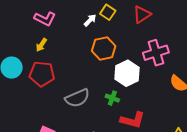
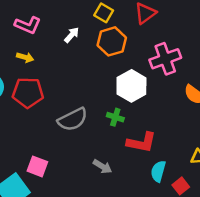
white arrow: (90, 20) -> (72, 35), moved
yellow arrow: (41, 45) -> (25, 57), turned -104
orange hexagon: (104, 49) -> (112, 41), moved

